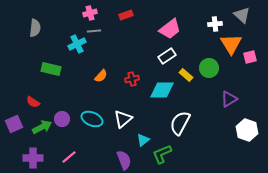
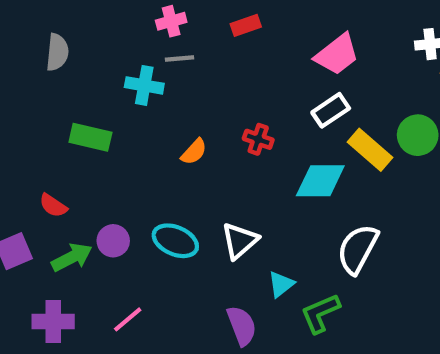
cyan cross: (77, 44) -> (144, 85), turned 36
yellow rectangle: (186, 75) -> (370, 150), size x1.5
red cross: (132, 79) -> (258, 139), moved, turned 32

